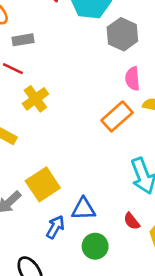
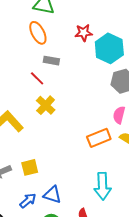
yellow cross: (35, 99) -> (46, 105), turned -30
yellow square: (43, 184) -> (30, 167), size x0.7

